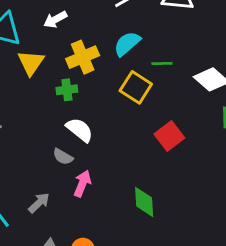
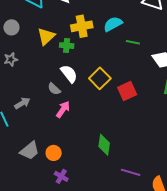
yellow triangle: (31, 63) -> (46, 36), moved
yellow square: (136, 87) -> (100, 78), moved
green diamond: (144, 202) -> (104, 145), moved
gray arrow: (39, 203) -> (22, 103), moved

